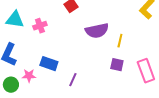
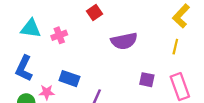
yellow line: (120, 41) -> (175, 47), moved

